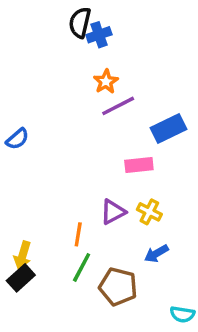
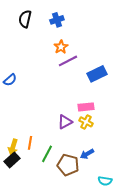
black semicircle: (80, 23) -> (25, 19), moved
pink rectangle: (139, 165) -> (86, 107), moved
orange line: (78, 234) -> (30, 143), moved
blue arrow: (156, 254) -> (87, 154), moved

